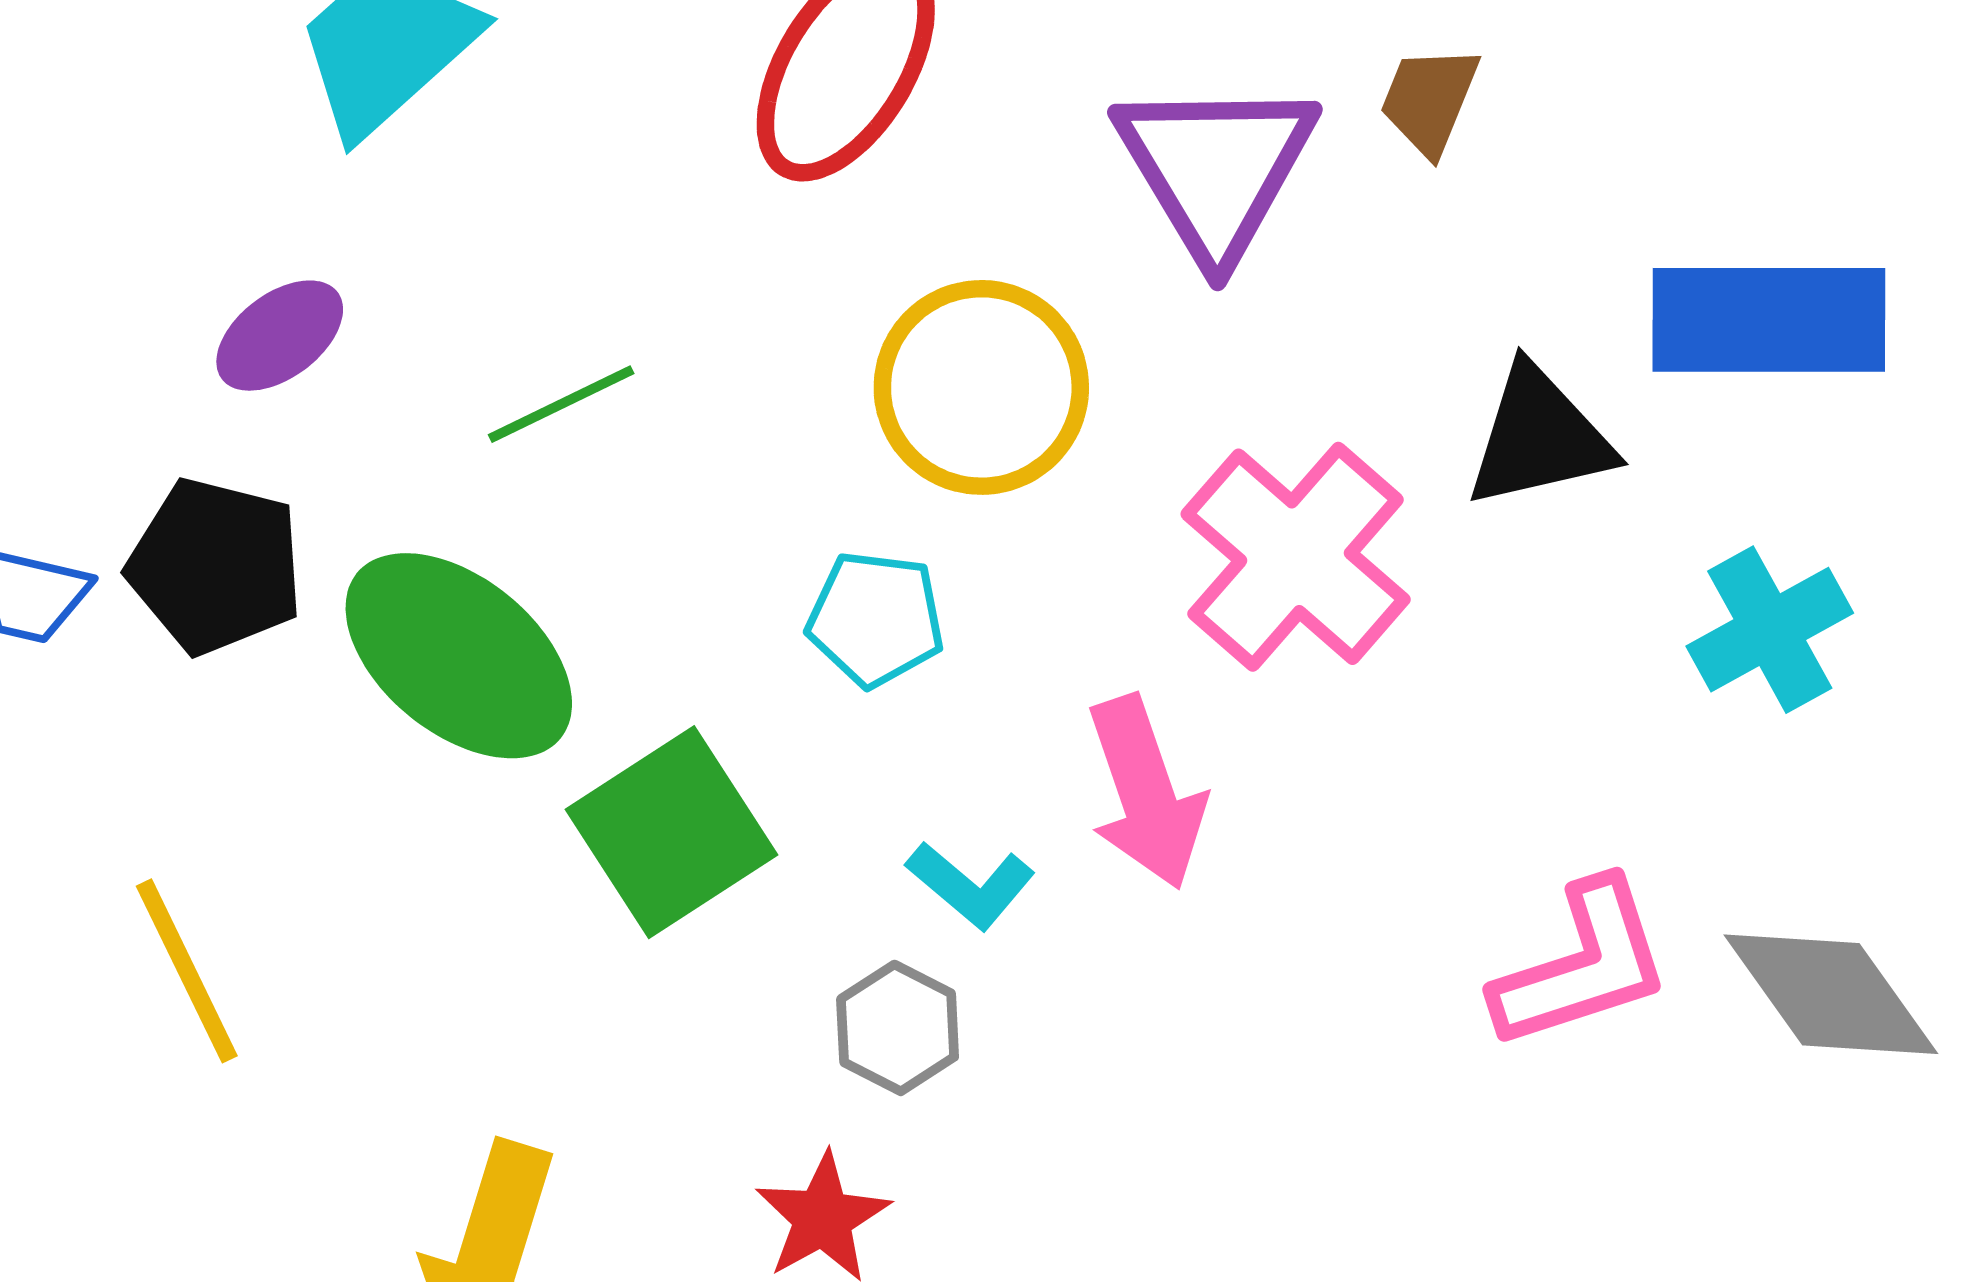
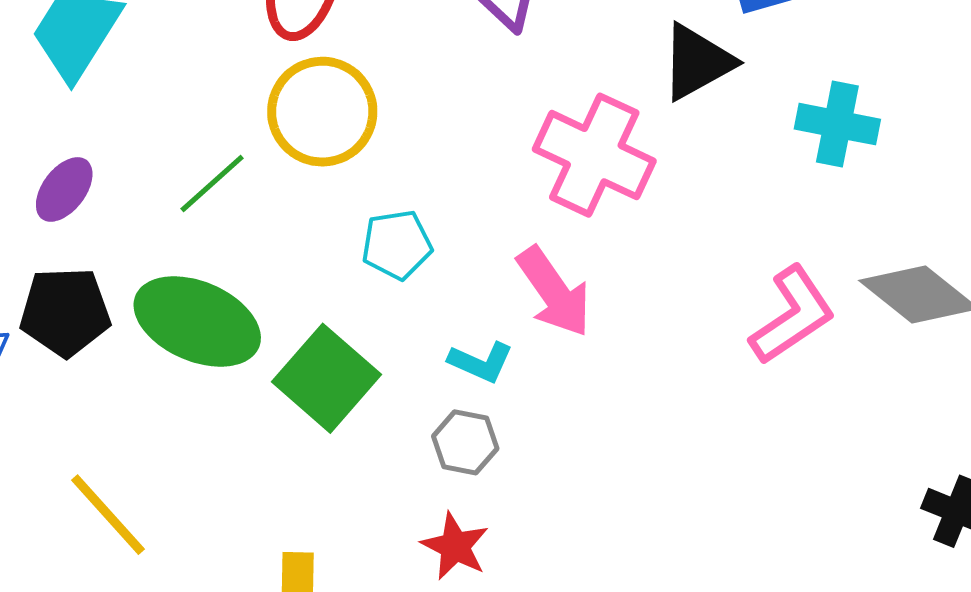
yellow circle: (981, 387) -> (322, 112), moved
cyan cross: (1770, 630) -> (837, 124), turned -34

